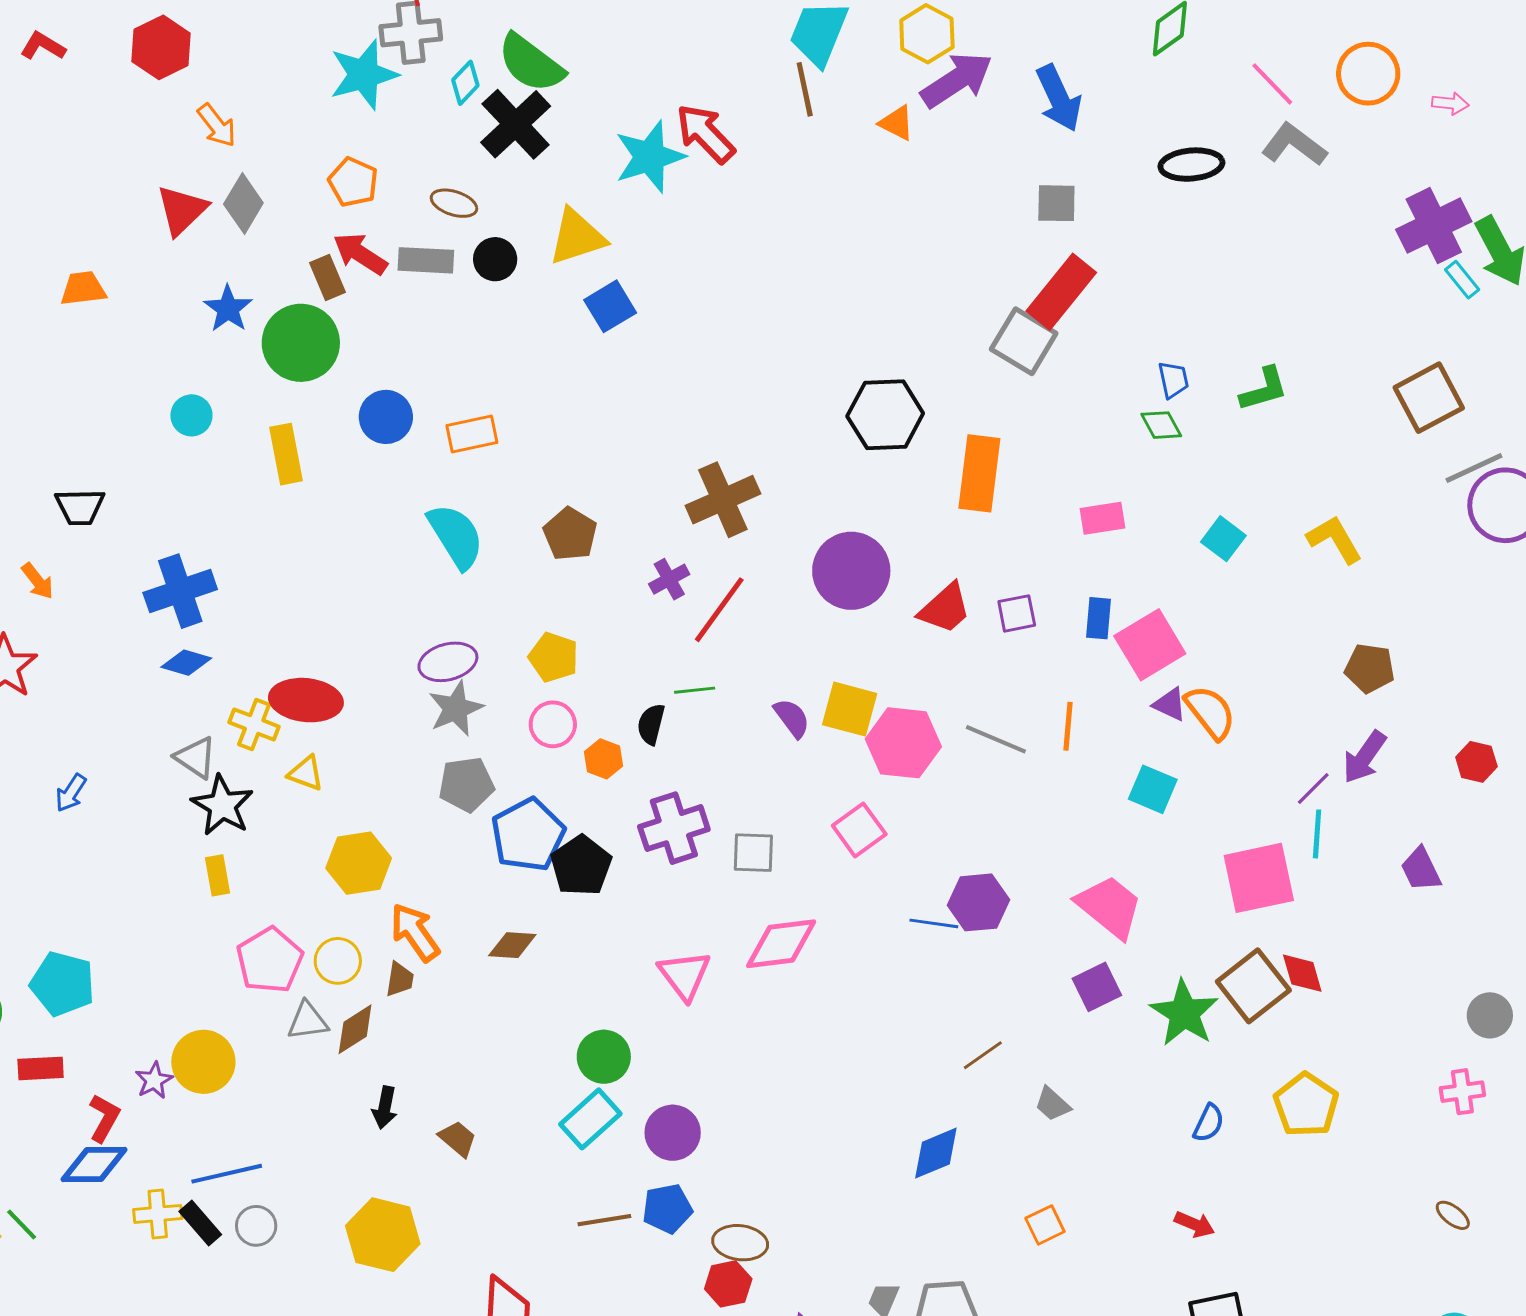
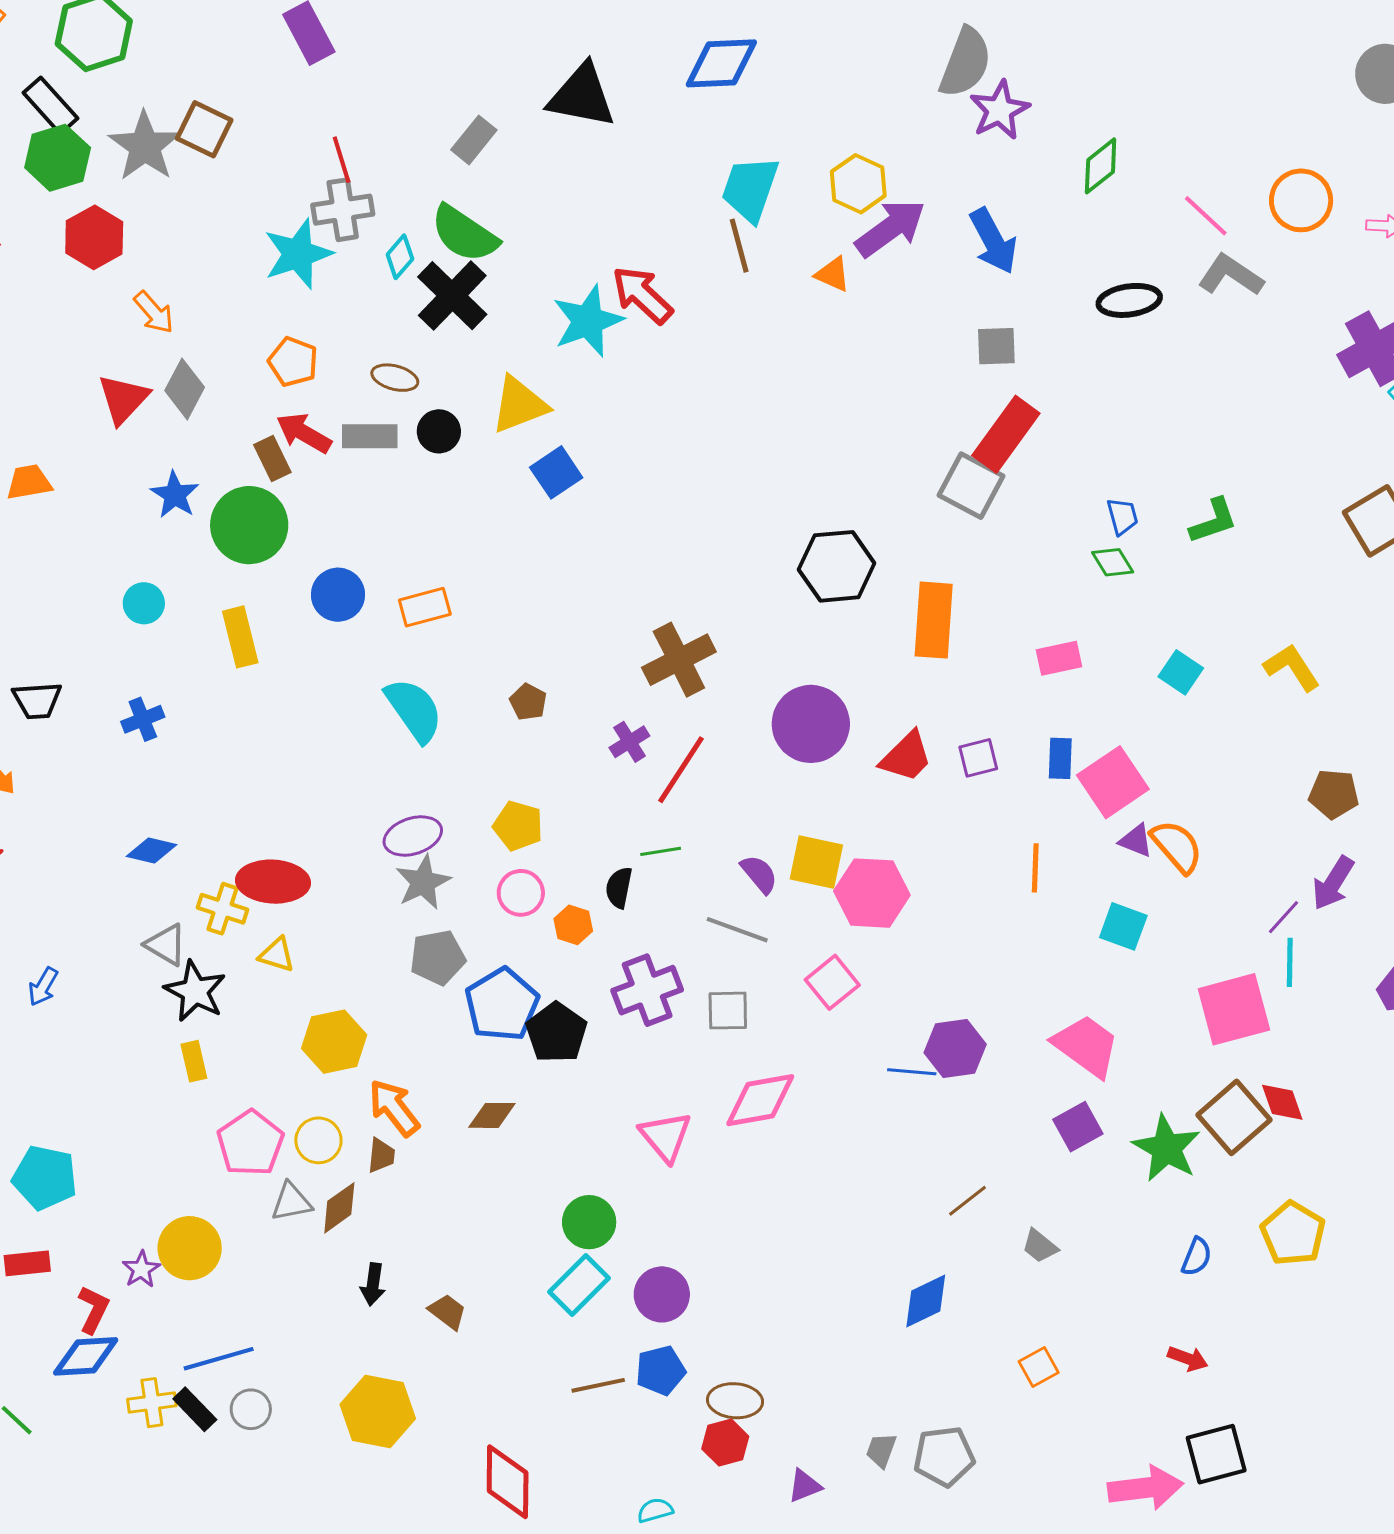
brown pentagon: (570, 534) -> (528, 702), size x0.7
blue cross: (180, 591) -> (143, 719), moved, size x0.6
gray line: (996, 739) -> (737, 930), moved

